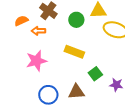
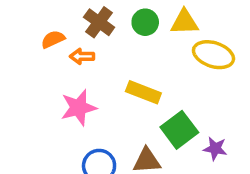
green circle: (76, 20) -> (145, 22), moved
green square: (95, 74) -> (179, 130), size x1.5

